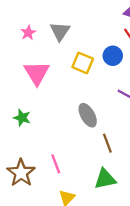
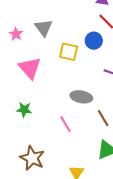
gray ellipse: (88, 115) -> (81, 97), turned -40
pink line: (56, 164) -> (66, 124), moved

